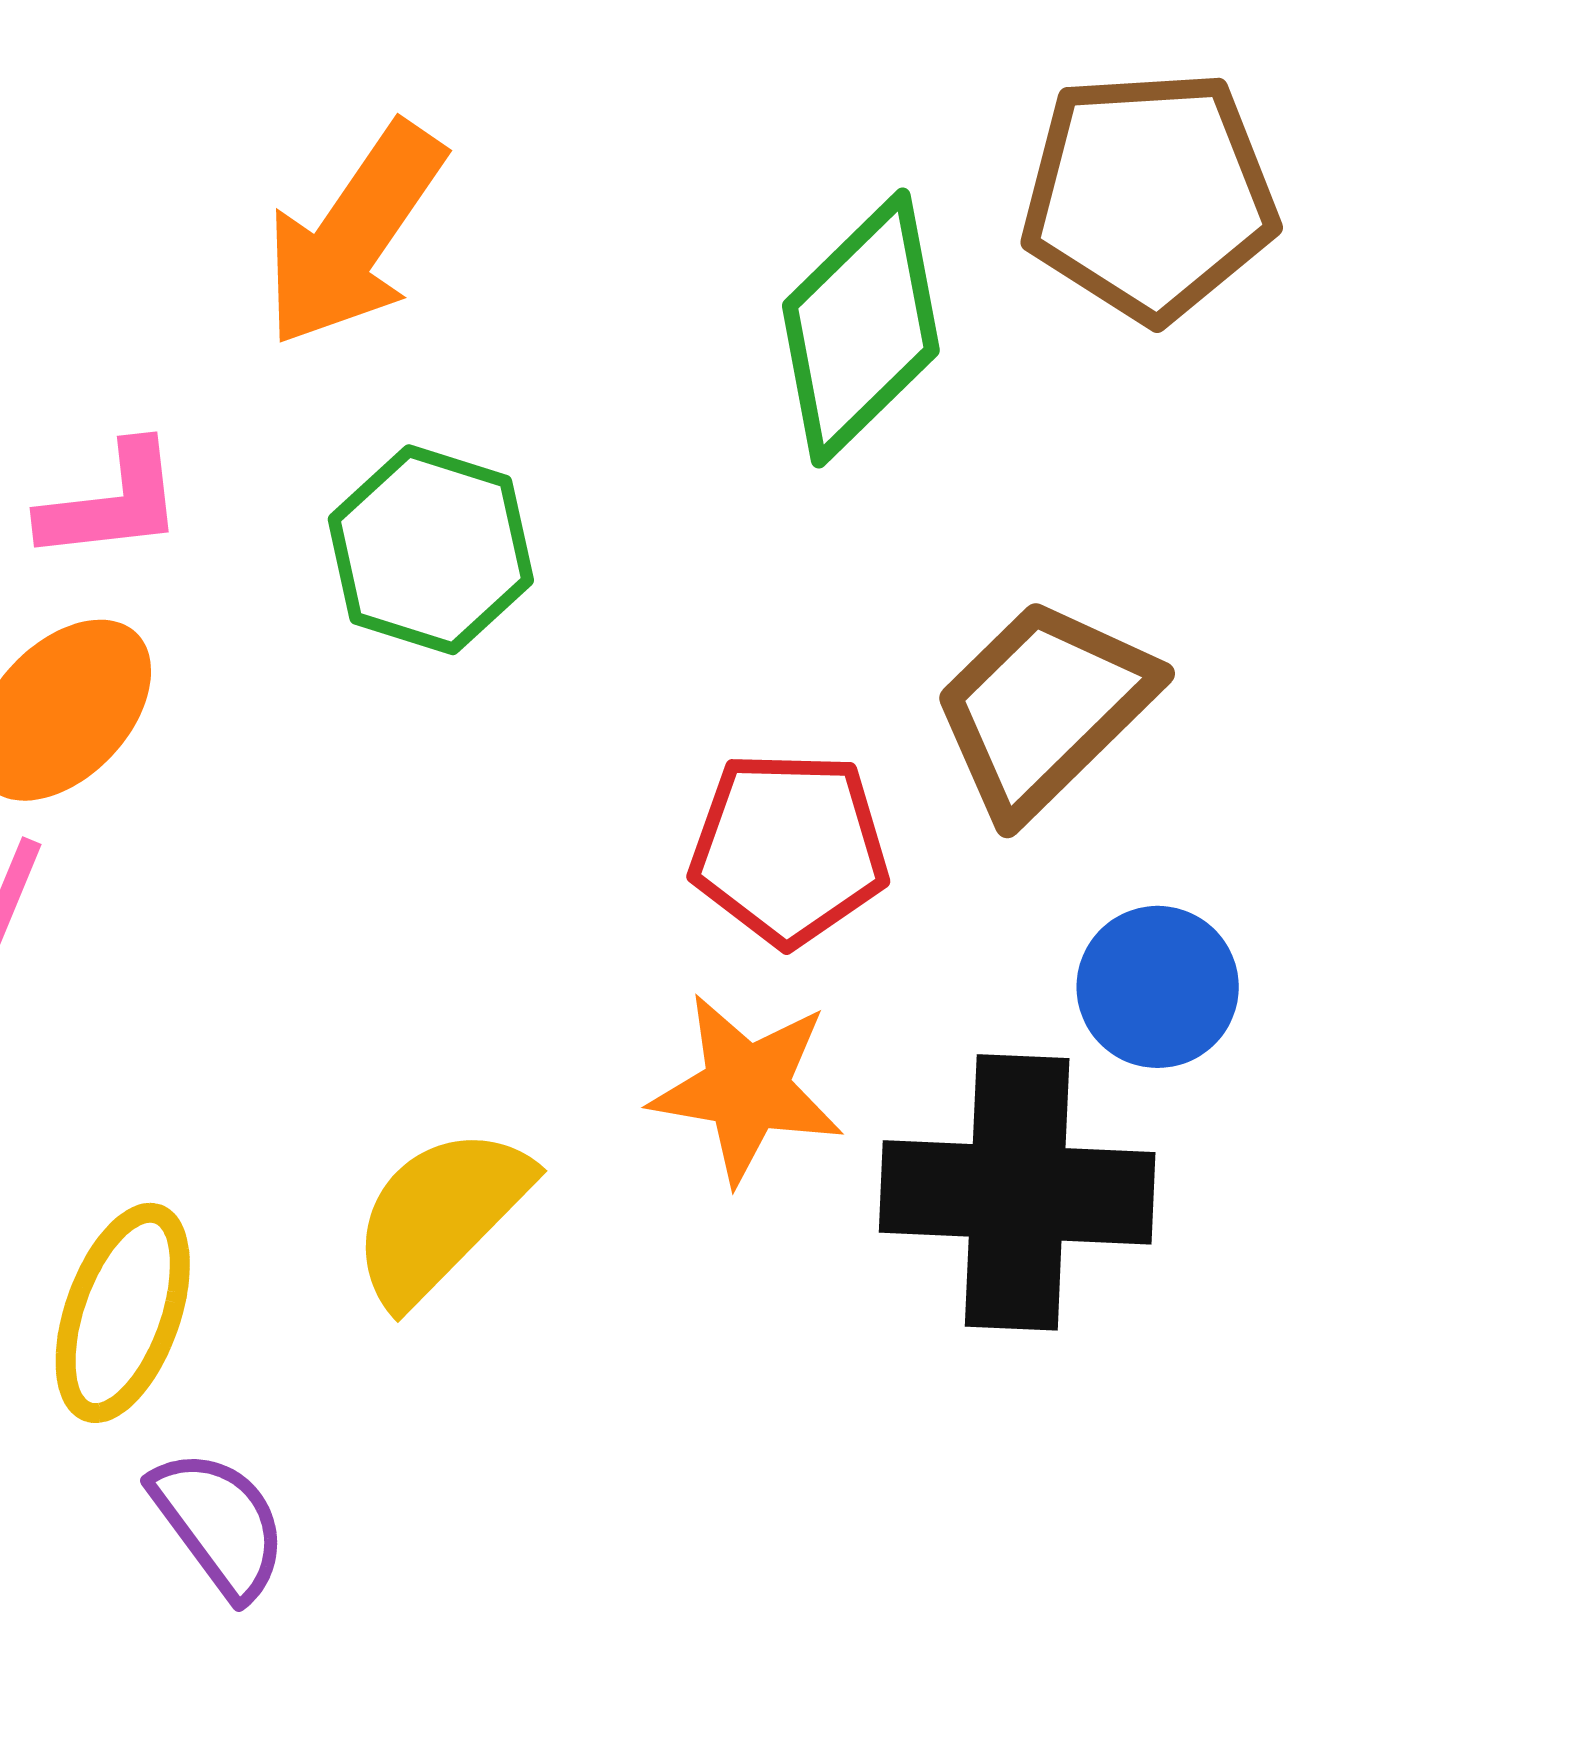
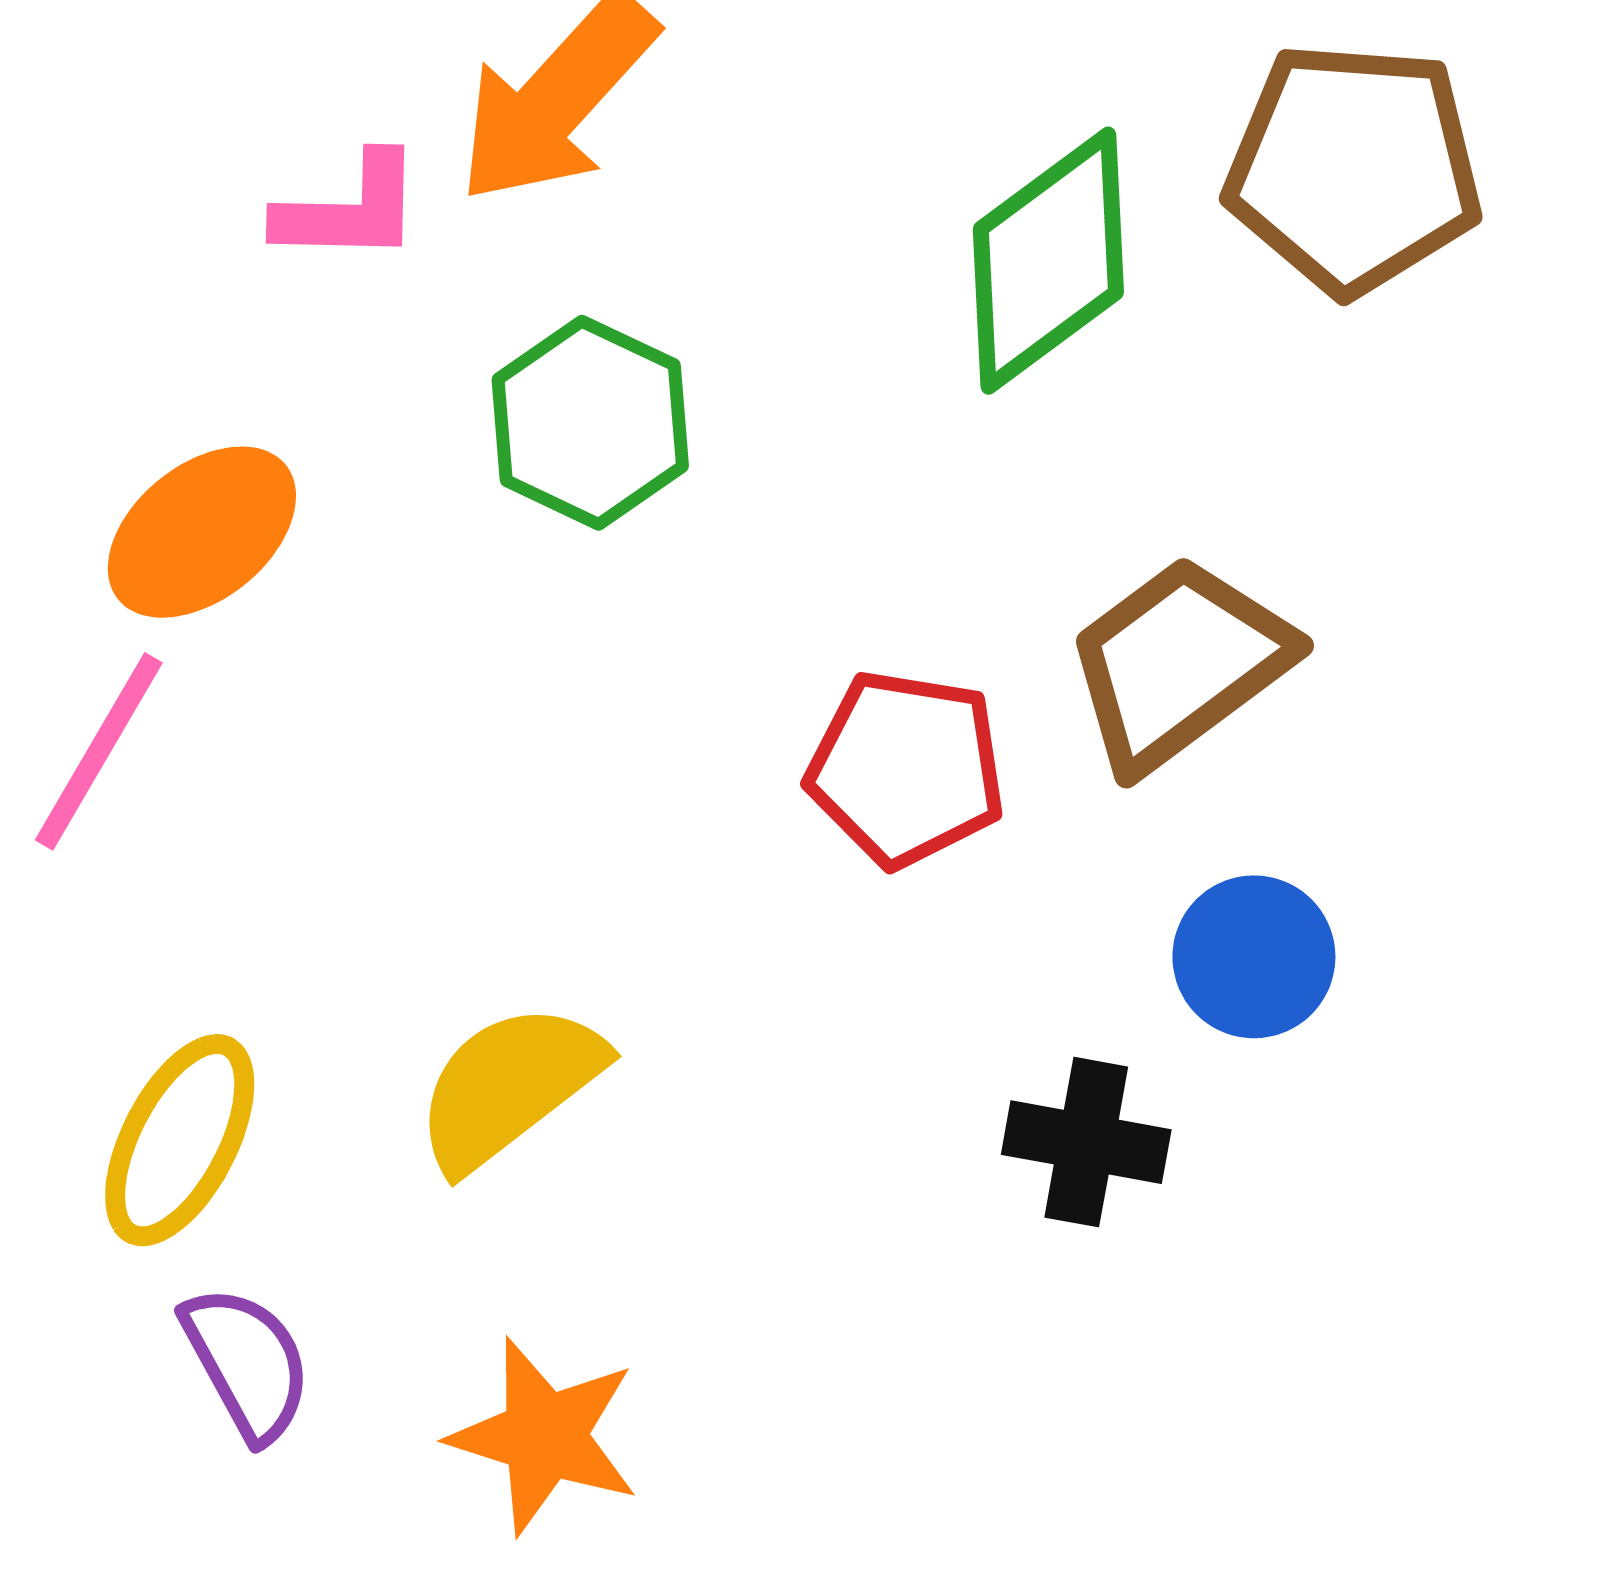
pink L-shape: (112, 502) -> (349, 209), moved
orange star: (747, 1088) -> (544, 1436), moved
black cross: (1017, 1192) -> (1086, 1142), size x0.6

